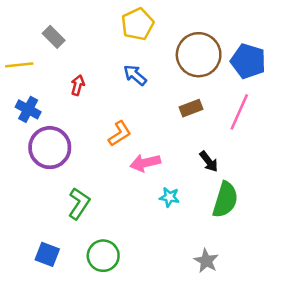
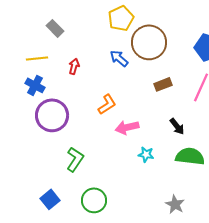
brown circle: (199, 55) -> (149, 42), moved
yellow line: (19, 65) -> (37, 58), moved
green semicircle: (225, 200) -> (190, 156), turned -100
blue square: (47, 254) -> (50, 199), turned 30

